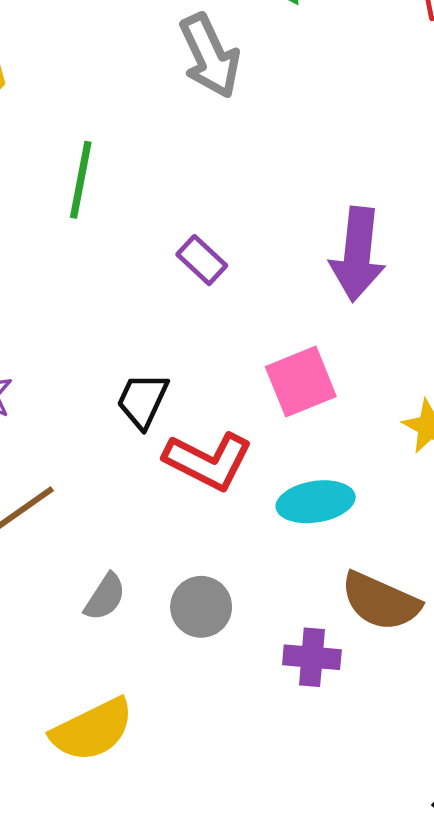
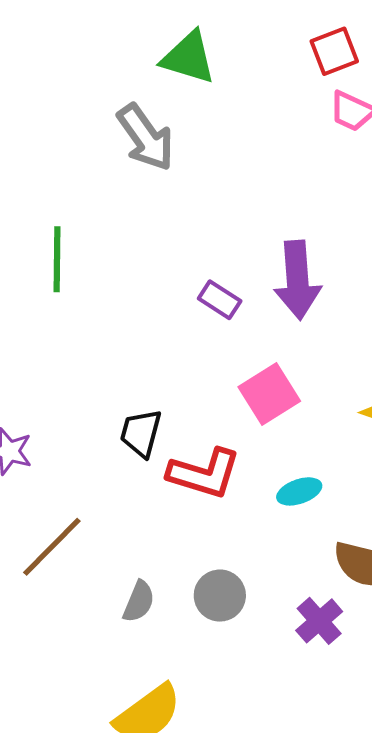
purple rectangle: (202, 260) -> (220, 300), moved
cyan ellipse: (316, 502) -> (299, 491), size x0.7
purple cross: (312, 657) -> (319, 621), turned -36

